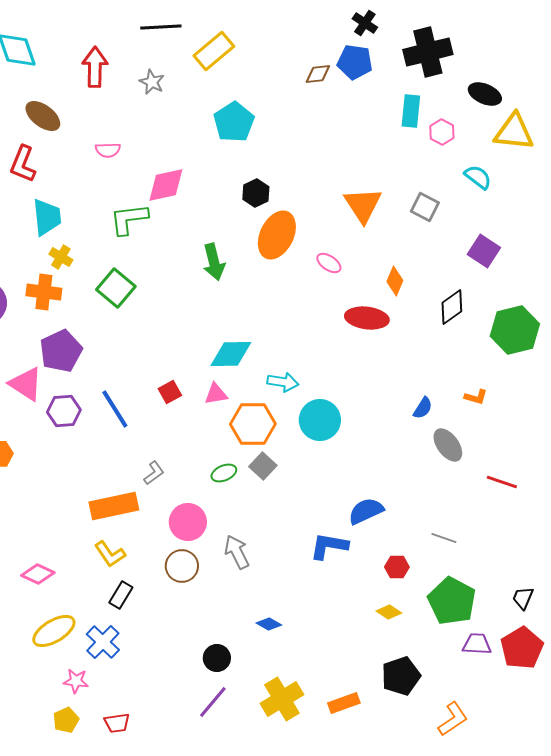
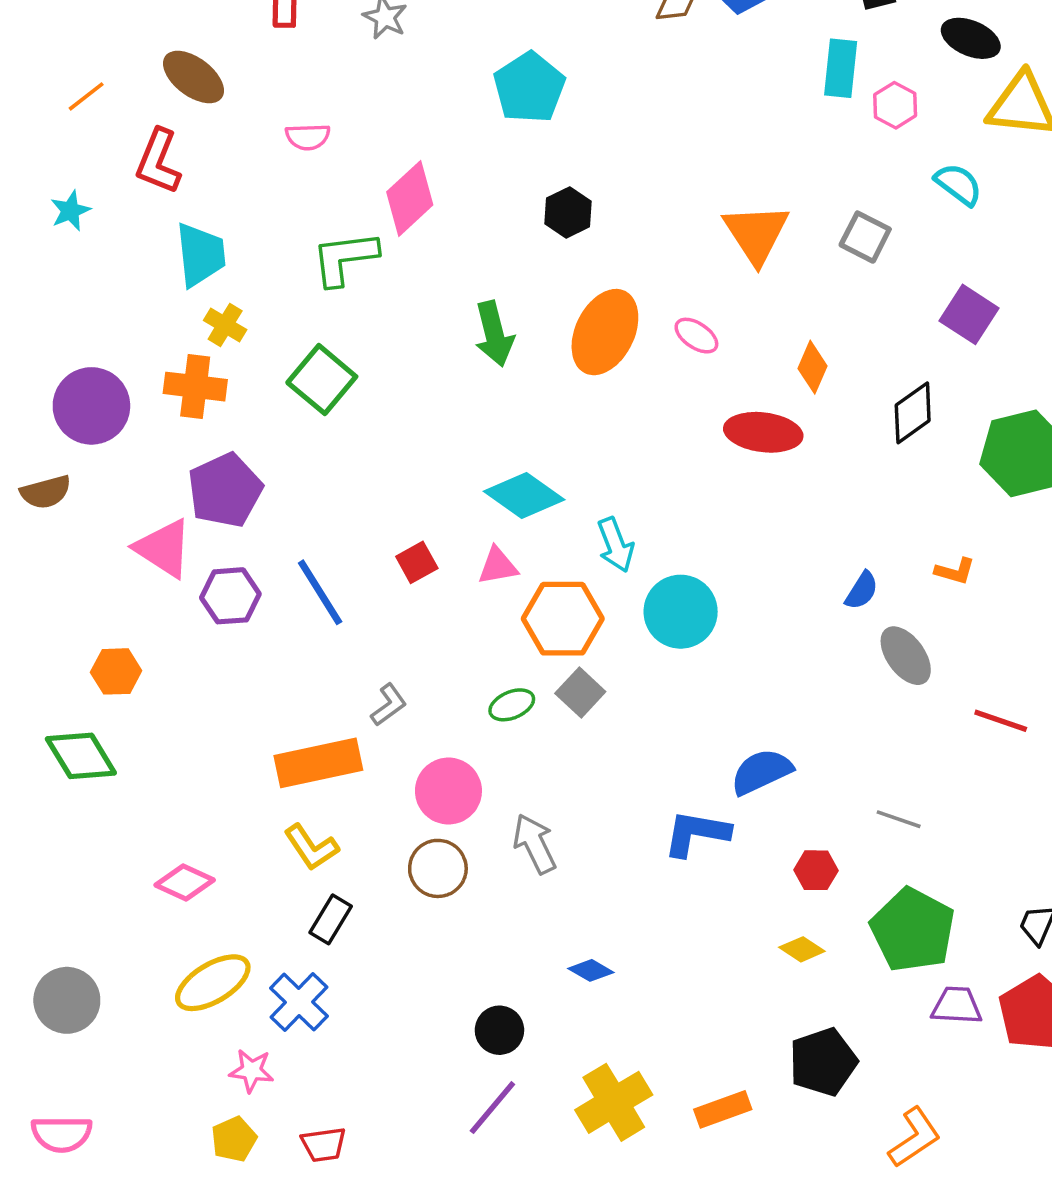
pink diamond: (166, 185) -> (410, 198), turned -30
orange ellipse: (277, 235) -> (605, 332), moved
cyan diamond: (231, 354) -> (524, 496), turned 36
cyan arrow: (283, 382) -> (616, 545), turned 60

